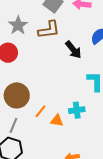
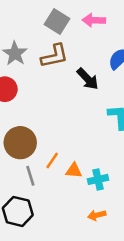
cyan cross: (77, 110) -> (98, 179), moved
gray line: (13, 125) -> (30, 176), moved, turned -35

